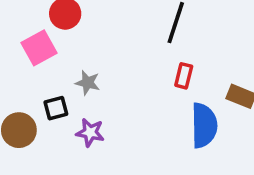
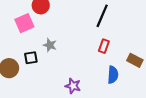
blue semicircle: (204, 125) -> (113, 75), size x0.7
purple star: (90, 133) -> (73, 86), moved

